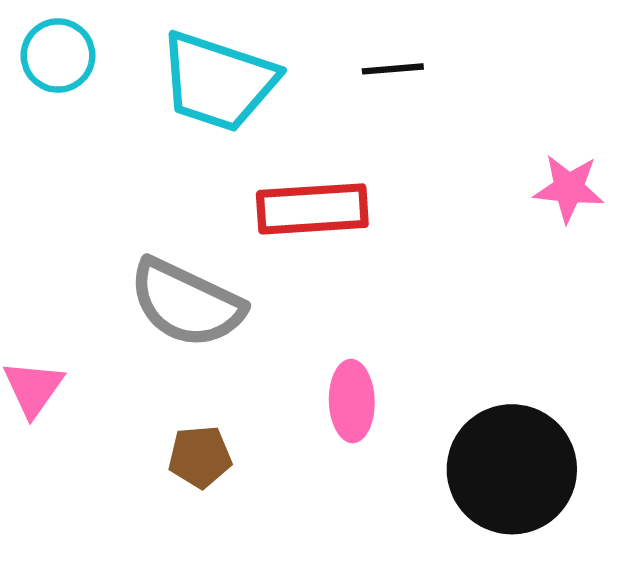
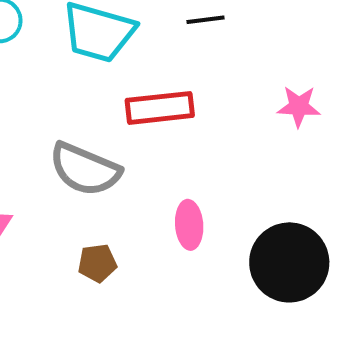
pink star: (569, 188) -> (299, 106), moved

